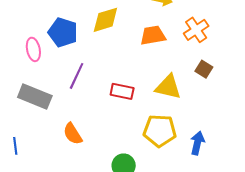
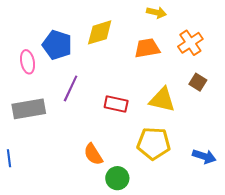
gray rectangle: (35, 97) -> (29, 109), turned -32
orange semicircle: (73, 134) -> (93, 154), moved
blue arrow: (197, 143) -> (204, 156), moved, turned 95

